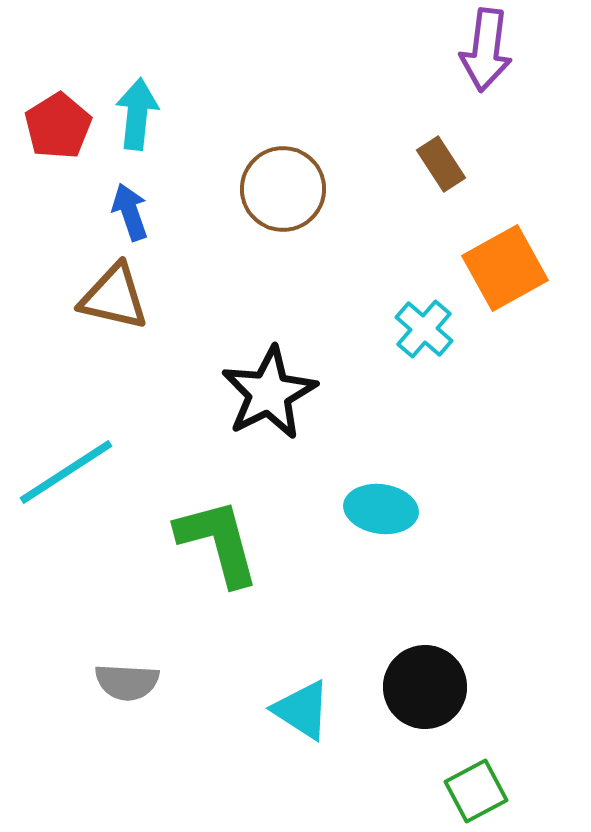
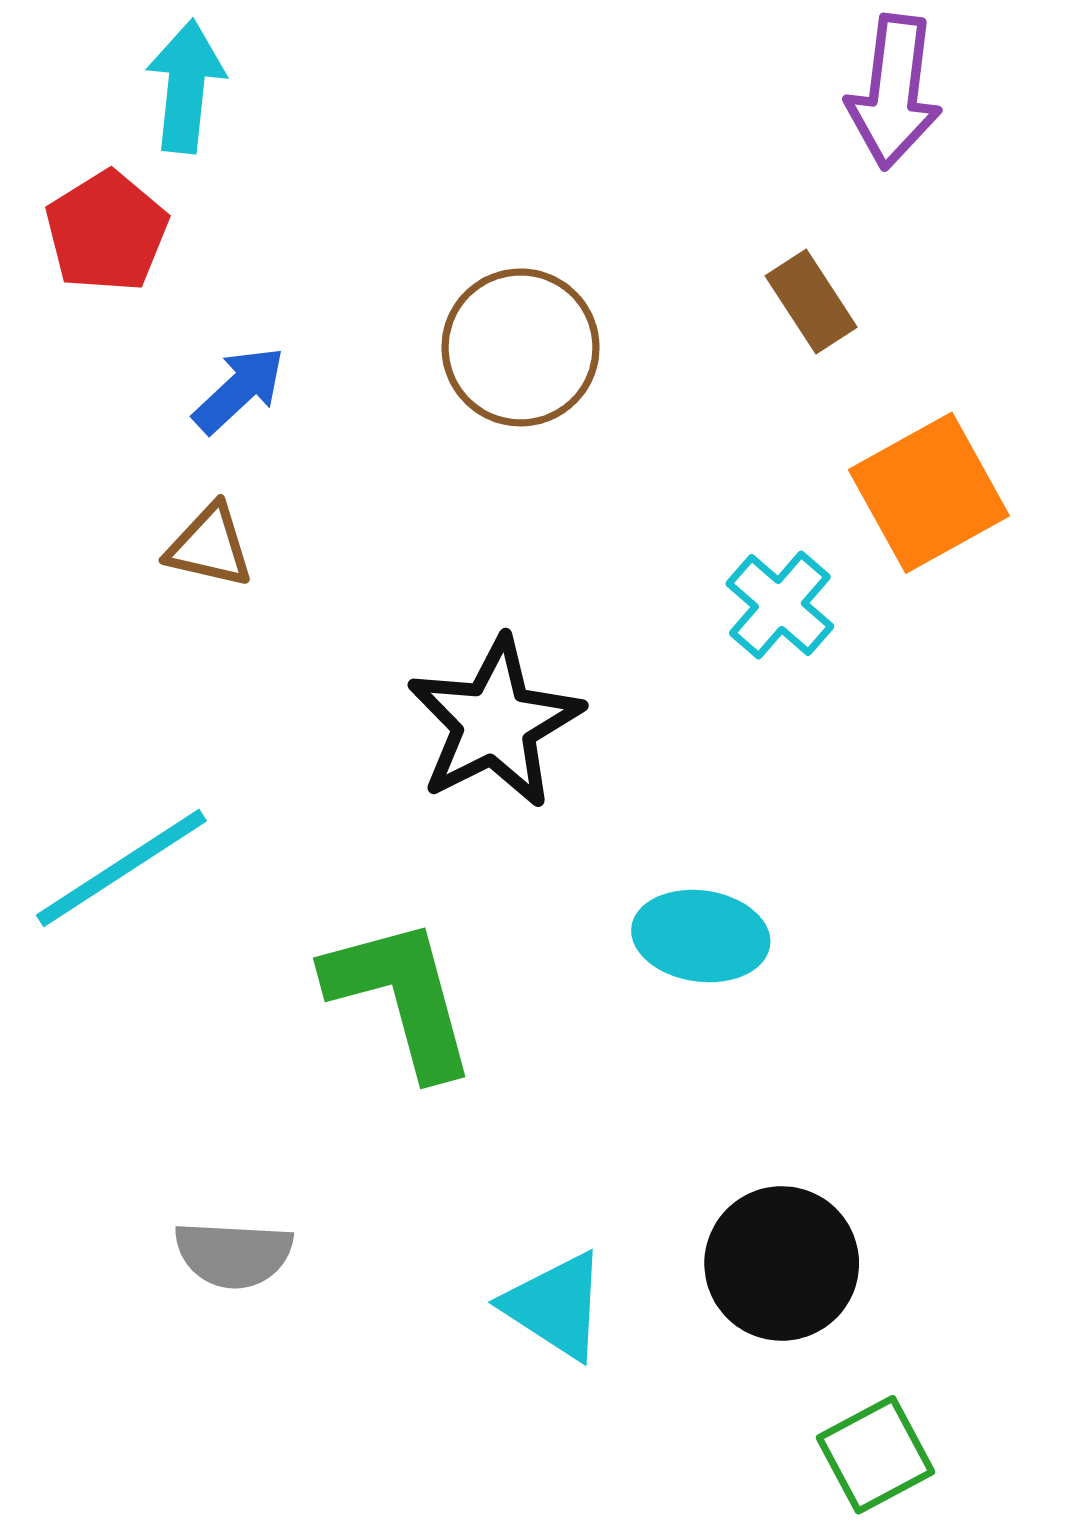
cyan arrow: (137, 114) -> (186, 86), moved
blue arrow: (130, 212) -> (239, 390), turned 66
brown triangle: (114, 297) -> (210, 546), size x0.7

